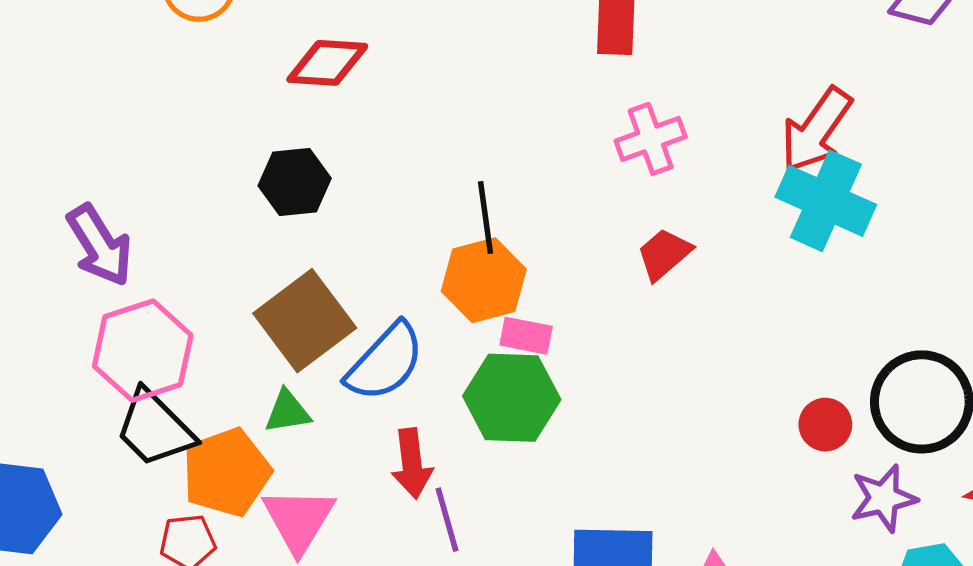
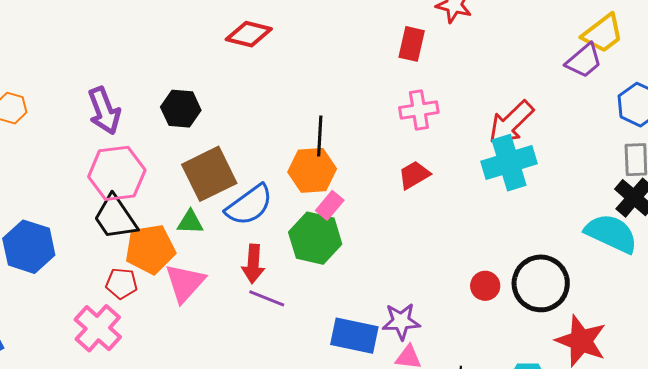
black hexagon: (295, 182) -> (181, 109), moved
cyan cross: (826, 201) -> (509, 163), turned 38
pink rectangle: (526, 336) -> (330, 205), turned -72
purple star: (884, 498) -> (401, 321), moved
purple line: (447, 520) -> (267, 298), turned -63

